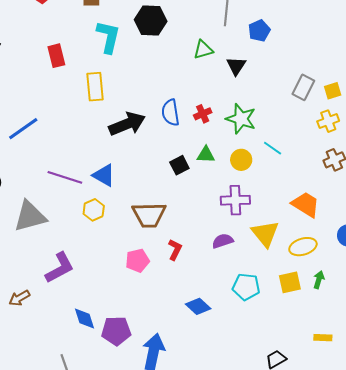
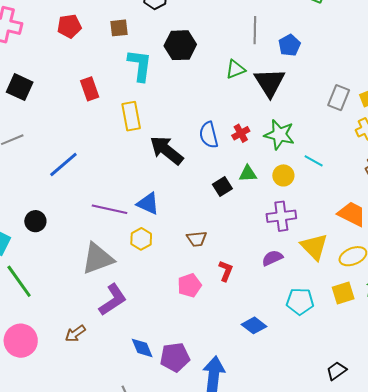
black triangle: (236, 66) -> (270, 82), size x1.6
black arrow: (127, 124) -> (166, 150), turned -114
brown trapezoid: (149, 215) -> (197, 239), size x0.6
gray triangle: (30, 216) -> (98, 259), moved

